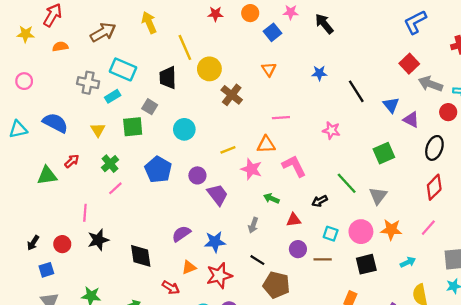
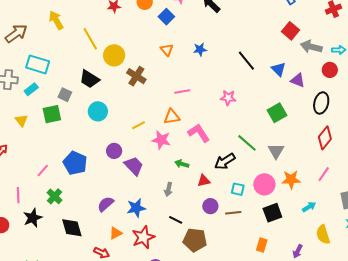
blue star: (319, 73) -> (200, 49), moved
black trapezoid: (168, 78) -> (89, 79), moved, turned -50
green cross: (110, 164) -> (55, 196), moved
blue pentagon: (158, 170) -> (75, 163), moved
black arrow: (320, 201) -> (225, 161), size x1.5

